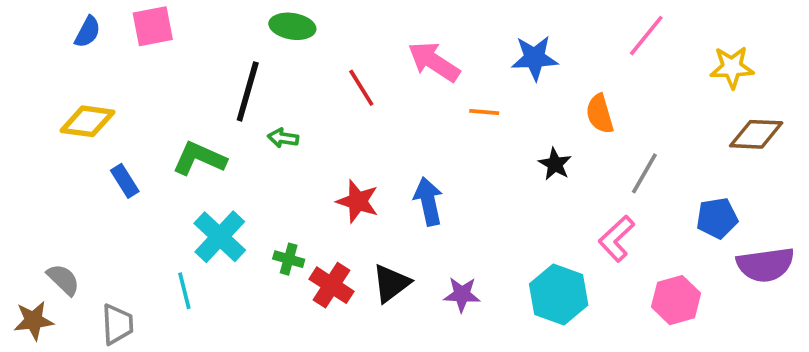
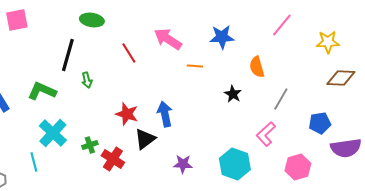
green arrow: (283, 138) -> (87, 80), turned -112
green cross: (289, 259) -> (90, 145), turned -35
black triangle: (391, 283) -> (145, 139), moved

